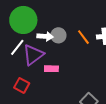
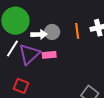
orange line: (83, 37) -> (77, 31), turned 35
pink rectangle: (51, 69) -> (49, 55), moved

